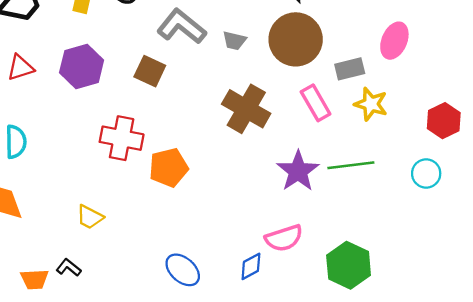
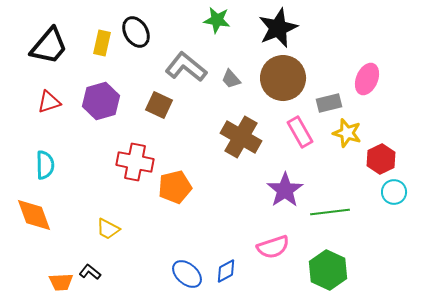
gray trapezoid: (234, 41) -> (231, 79), turned 35
red hexagon: (444, 121) -> (381, 159), moved
green line: (351, 165) -> (330, 212), moved
blue diamond: (251, 266) -> (226, 271), moved

